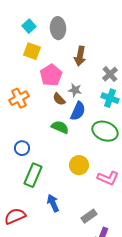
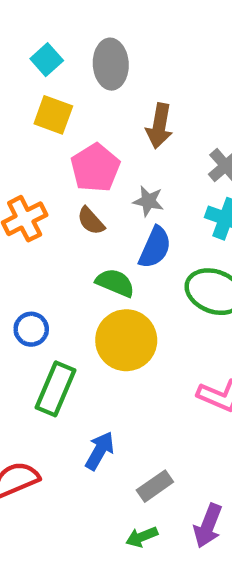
brown semicircle: (59, 99) -> (91, 221), moved
yellow circle: (79, 165) -> (126, 340), moved, size x1.4
blue arrow: (53, 203) -> (100, 451), turned 54
gray rectangle: (89, 216) -> (155, 486), moved

